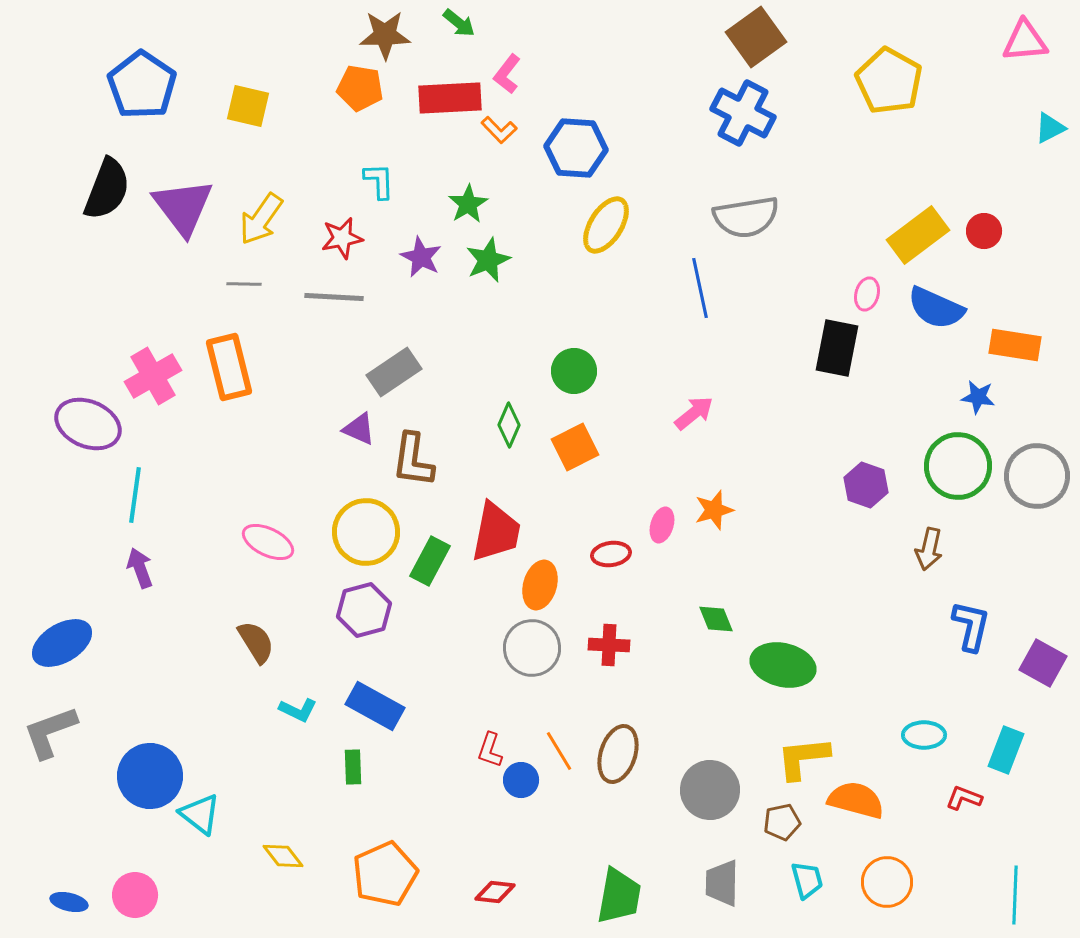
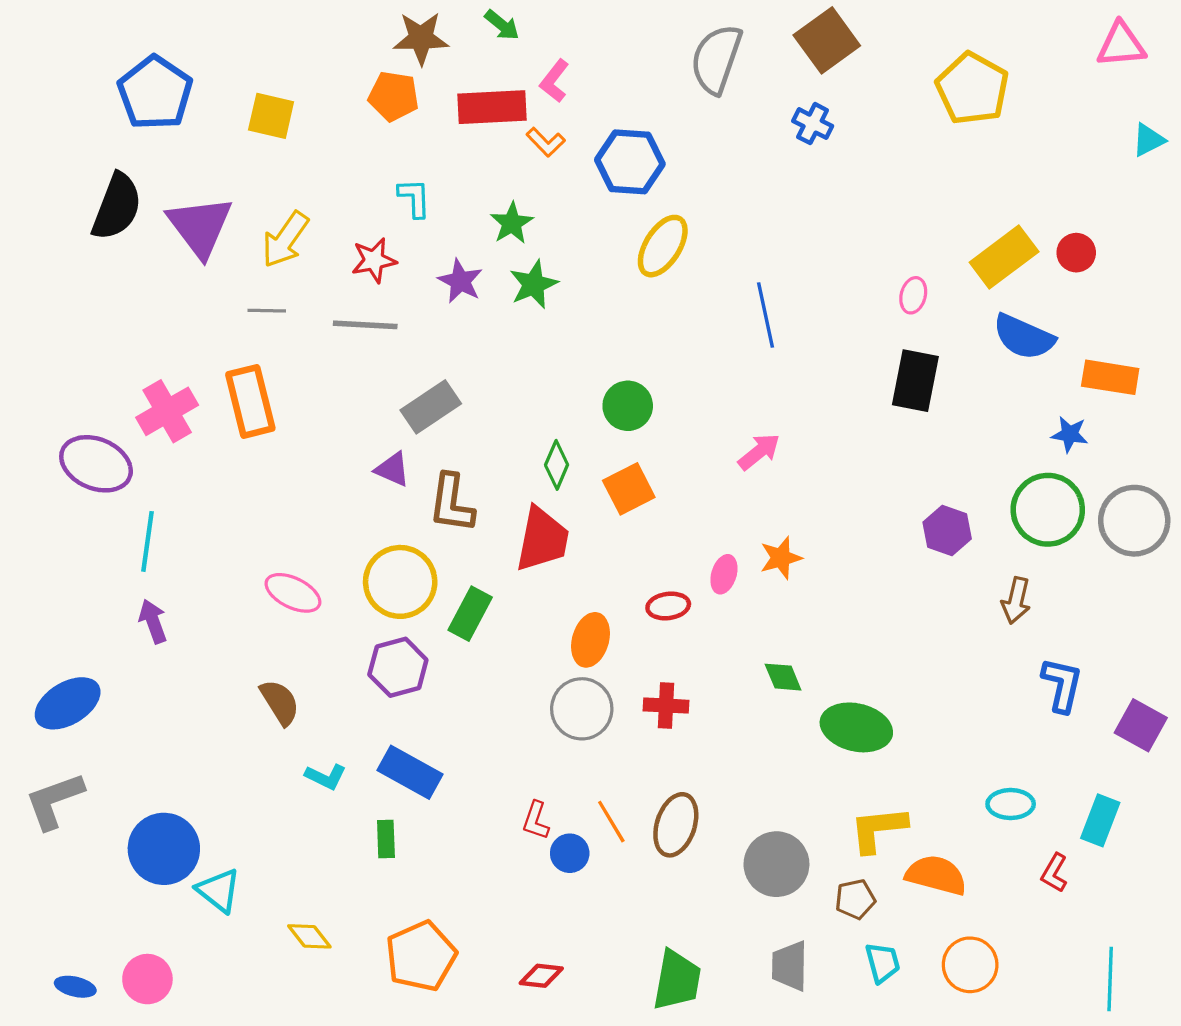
blue cross: (743, 113) -> (813, 124), size x0.6
gray semicircle: (746, 217) -> (716, 59), moved, turned 118
pink ellipse: (867, 294) -> (913, 295), moved
red trapezoid: (496, 532) -> (542, 539), moved
red L-shape: (964, 798) -> (1054, 873), turned -81

